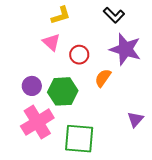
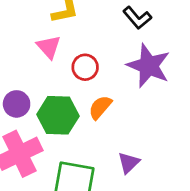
orange semicircle: (103, 78) -> (100, 107), moved
purple triangle: (135, 119) -> (129, 163), moved

